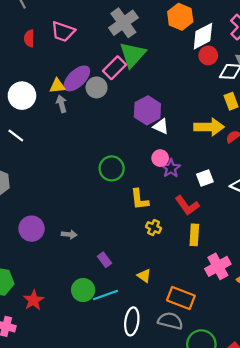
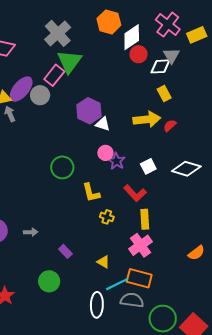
pink cross: (218, 266) -> (140, 245), moved
cyan line: (105, 295) -> (117, 284), moved

